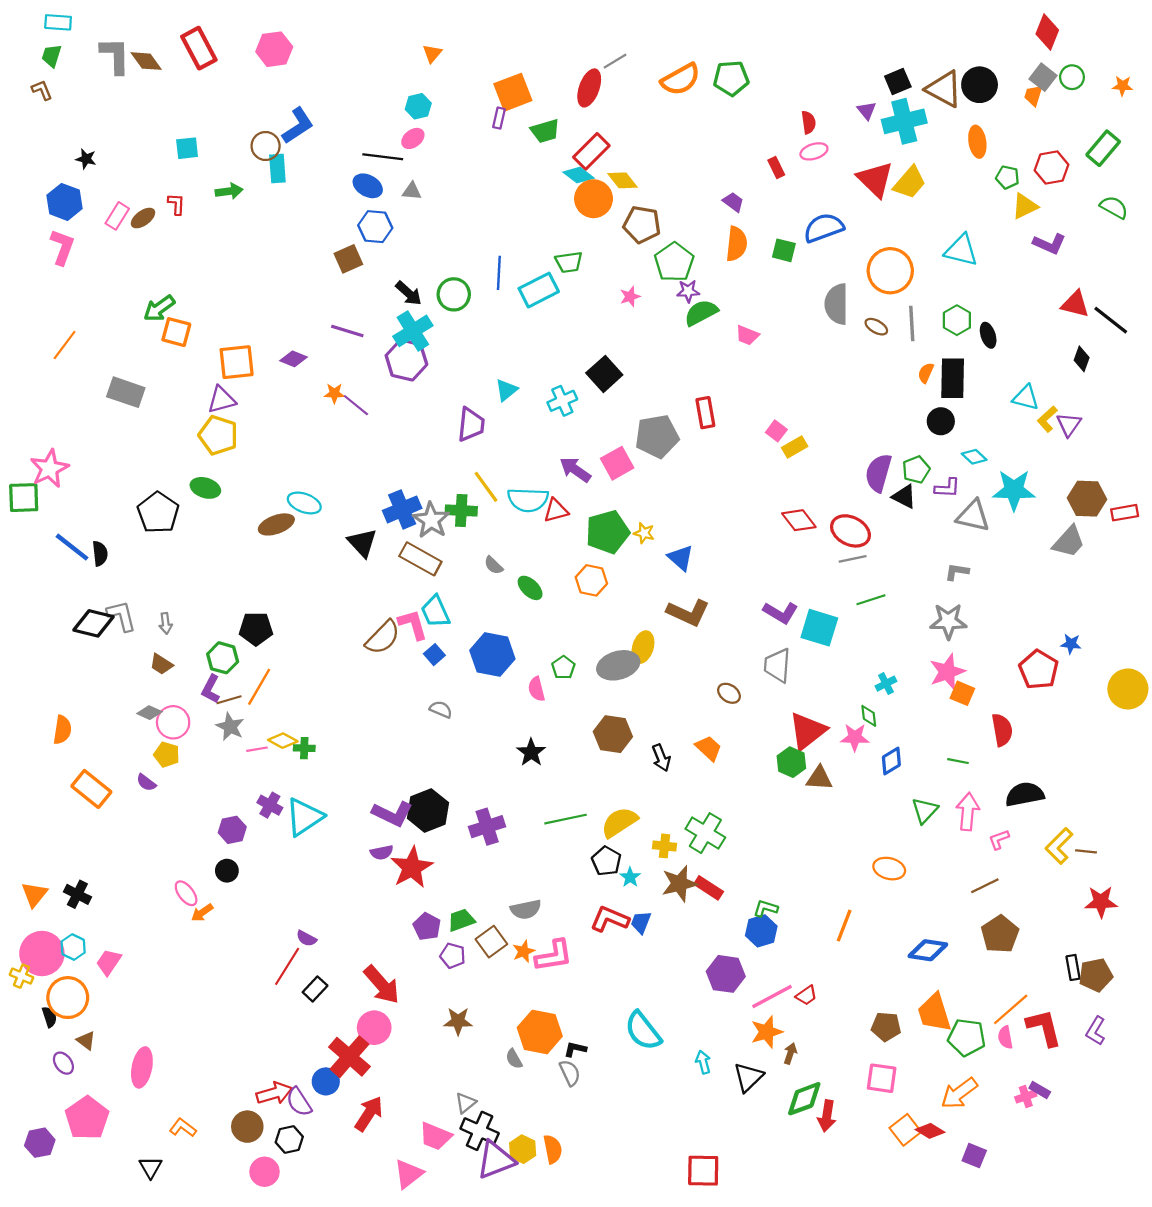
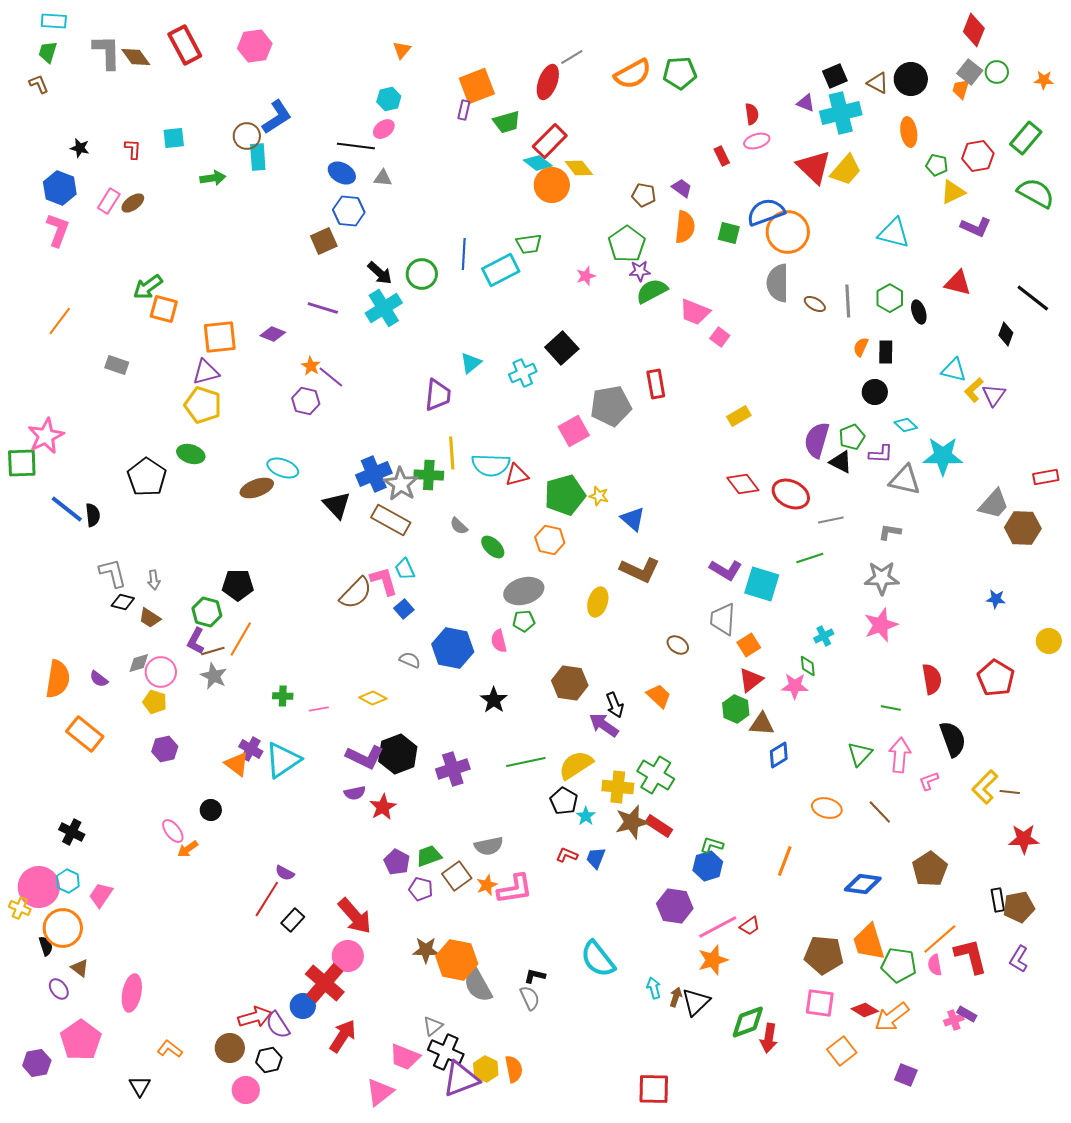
brown triangle: (944, 89) -> (878, 83), size x0.6
purple triangle: (867, 111) -> (806, 103), turned -30
red L-shape: (176, 204) -> (133, 149), moved
green semicircle: (1114, 207) -> (1036, 193), size x1.4
brown pentagon: (642, 224) -> (644, 195), moved, size x0.7
orange circle: (890, 271) -> (788, 232), moved
red triangle: (1075, 304) -> (958, 283), moved
pink trapezoid: (747, 335) -> (695, 312), size x1.4
purple hexagon: (406, 360) -> (306, 401), moved, size x0.7
black rectangle: (953, 378) -> (886, 352), size x0.6
gray rectangle: (126, 392) -> (117, 365), size x0.7
orange star: (334, 393) -> (311, 366), turned 30
pink square: (776, 431) -> (720, 337), moved
purple arrow: (575, 470) -> (604, 725), moved
yellow line: (486, 487) -> (452, 453), turned 32
brown hexagon: (1087, 499) -> (1023, 528), moved
gray line: (853, 559) -> (831, 520), moved
cyan trapezoid: (435, 612) -> (405, 569), size x0.7
black diamond: (94, 623) -> (123, 602), moved, size x0.6
blue hexagon: (492, 655) -> (453, 648), moved
gray ellipse: (618, 665) -> (524, 591), moved
green pentagon: (563, 667) -> (524, 621), turned 30
red pentagon: (1039, 670) -> (996, 678), moved
yellow circle: (1128, 689) -> (1049, 641), size x0.7
orange square: (962, 693) -> (749, 645), moved, turned 35
gray diamond: (149, 713) -> (139, 663), turned -40
orange semicircle: (62, 730) -> (58, 679), size x1.4
red triangle: (807, 731) -> (751, 680), size x0.7
yellow diamond: (283, 741) -> (373, 698), moved
pink line: (257, 749) -> (319, 709), moved
blue diamond: (891, 761) -> (779, 755), moved
purple semicircle: (146, 783) -> (99, 679), moved
black semicircle: (1025, 794) -> (953, 739), turned 81
purple hexagon: (232, 830) -> (165, 749), moved
yellow cross: (664, 846) -> (618, 787), size x1.4
red star: (412, 867) -> (383, 807), size x0.7
brown line: (985, 886) -> (880, 812), moved, turned 72
orange triangle: (34, 894) -> (237, 764), moved, turned -32
red L-shape: (610, 919) -> (567, 855), size x0.6
brown pentagon: (886, 1027) -> (824, 955), size x1.4
orange hexagon: (540, 1032) -> (457, 960), moved
brown arrow: (790, 1053) -> (676, 997), moved
gray semicircle: (514, 1059) -> (478, 985), size x1.8
red diamond: (930, 1131) -> (865, 1010), moved

